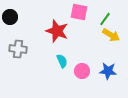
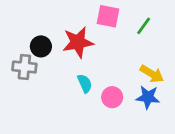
black circle: (10, 17) -> (41, 46), moved
red star: (57, 31) -> (78, 42), turned -30
yellow arrow: (111, 35) -> (152, 74), moved

